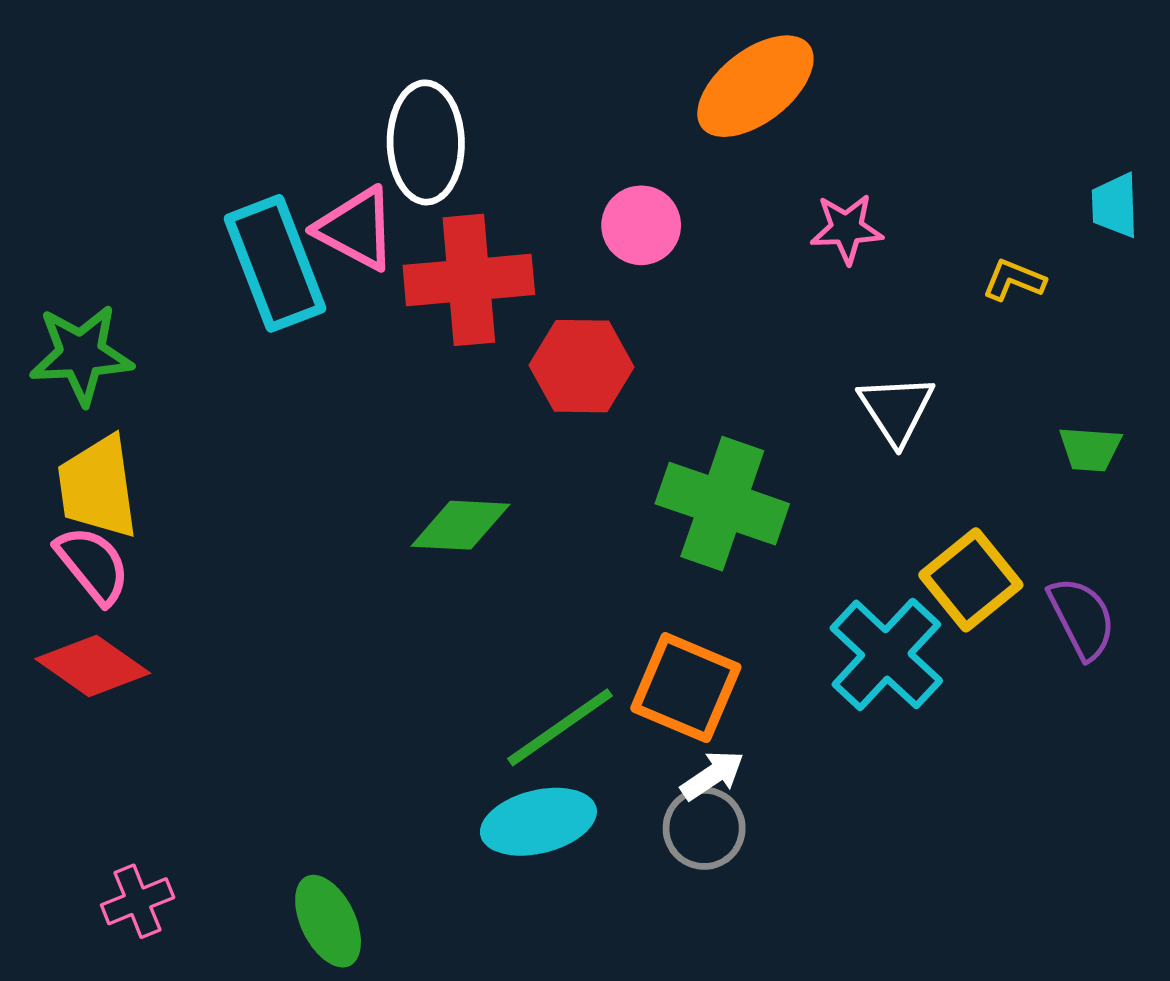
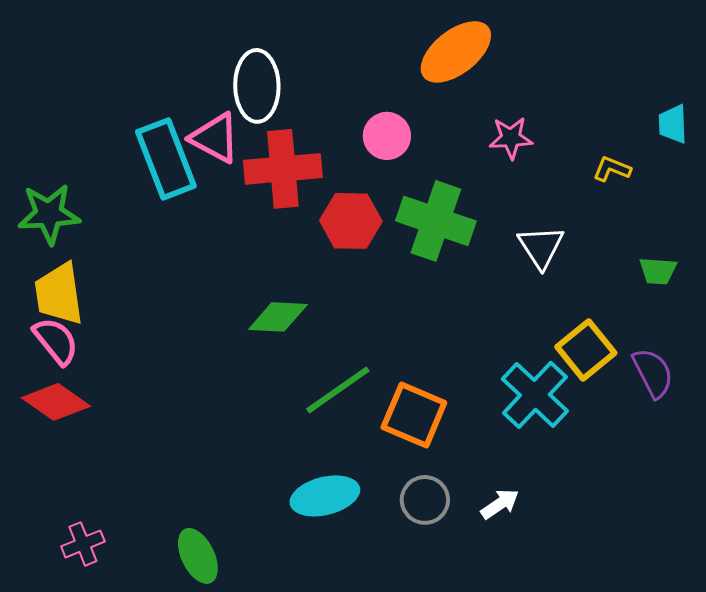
green cross: (722, 504) -> (436, 221), moved
green line: (560, 727) -> (338, 390), moved
white arrow: (712, 775) -> (500, 504), moved

